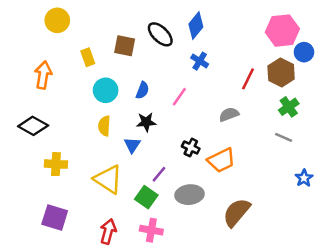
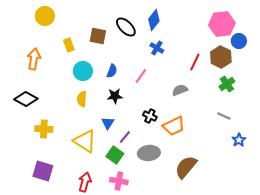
gray line: (284, 137) -> (224, 116), moved
blue triangle: (132, 145) -> (108, 123), moved

